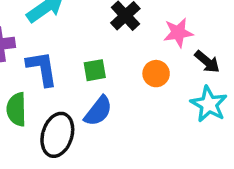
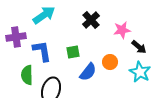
orange circle: (156, 74) -> (110, 62), moved
blue semicircle: (98, 111) -> (88, 72), moved

